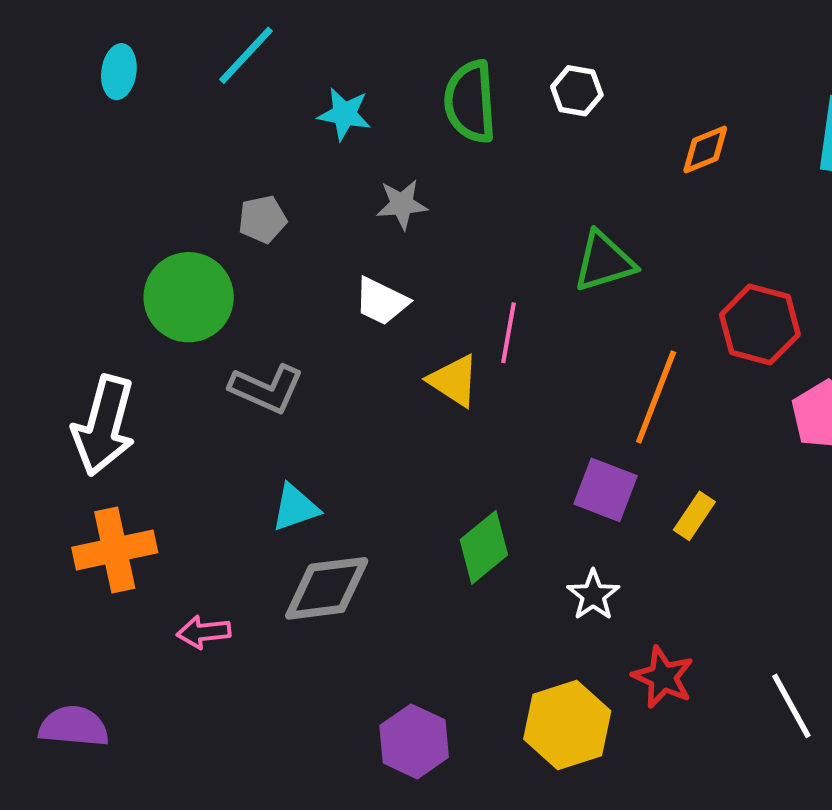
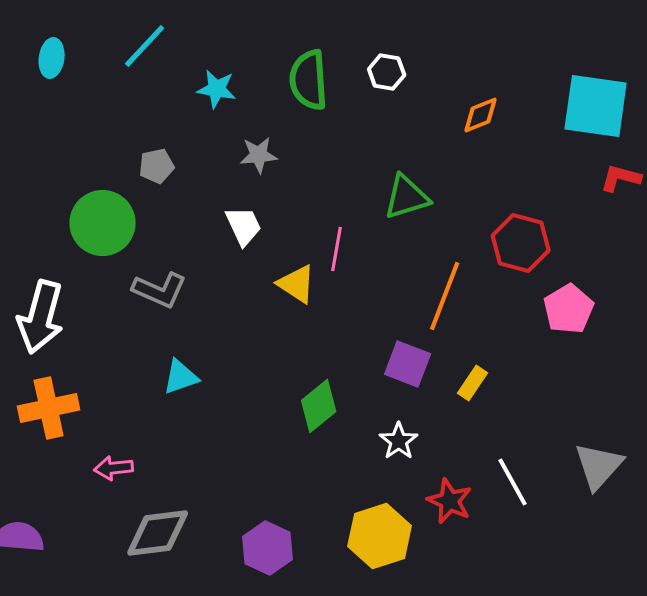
white trapezoid: (381, 301) -> (244, 226), turned -141
gray diamond: (327, 588) -> (158, 533), moved
white line: (791, 706) -> (513, 482), moved

